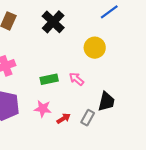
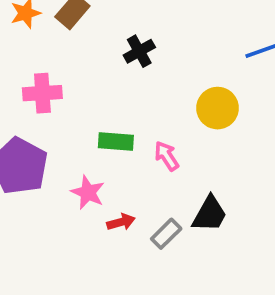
black cross: (53, 22) -> (139, 51), moved, size x0.7

